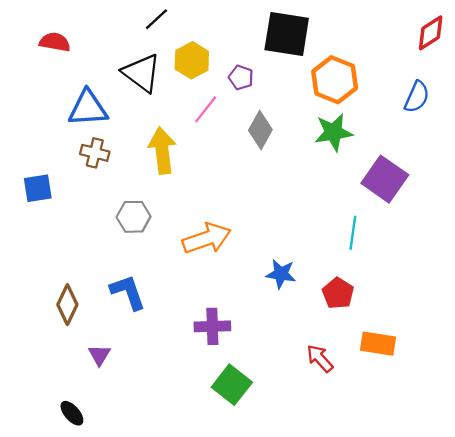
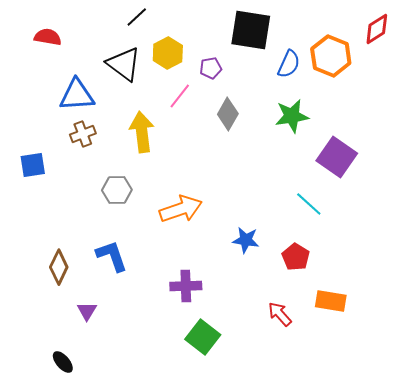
purple pentagon: (241, 77) -> (211, 68), turned -30
orange hexagon: (335, 80) -> (331, 56), moved
blue semicircle: (417, 97) -> (289, 64), moved
brown cross: (95, 153) -> (83, 134), turned -35
cyan line: (353, 233) -> (309, 204), turned -56

